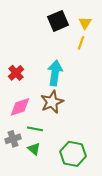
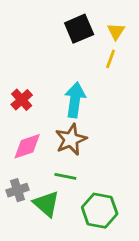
green line: (35, 129) -> (65, 176), moved
green triangle: (34, 149) -> (46, 204), size x1.5

